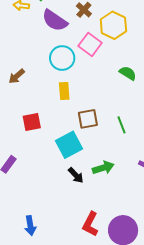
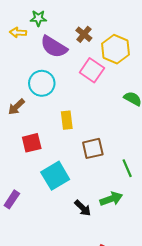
cyan circle: (62, 58) -> (42, 83), moved
red square: (32, 122) -> (32, 143), moved
green line: (121, 125) -> (127, 168), moved
cyan square: (69, 145) -> (55, 176), moved

